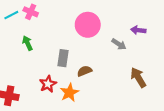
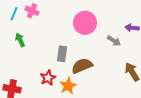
cyan line: (11, 15) -> (14, 14), turned -40
green arrow: (27, 43) -> (20, 40), moved
brown semicircle: (84, 71) -> (82, 66), size x1.5

